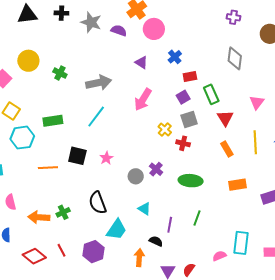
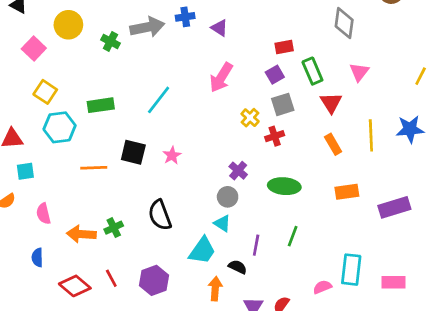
blue cross: (175, 57) -> (185, 17), moved, turned 32
gray arrow: (99, 83) -> (147, 27), moved
pink triangle: (257, 102) -> (359, 72), moved
red cross: (183, 143) -> (275, 136), turned -32
gray circle: (136, 176) -> (228, 197), moved
cyan trapezoid: (116, 230) -> (202, 251), moved

